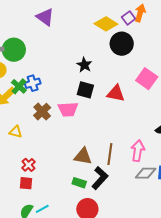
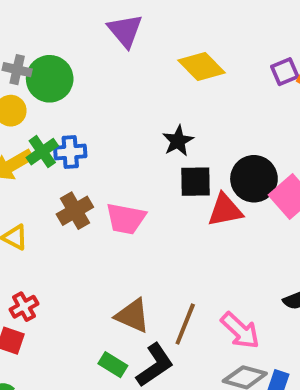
yellow diamond: (106, 24) -> (202, 67), moved
black circle: (122, 44) -> (254, 179), moved
black square: (85, 90) -> (196, 182), moved, turned -30
red triangle: (116, 93) -> (225, 210), turned -36
pink arrow: (138, 151) -> (240, 331), turned 110

